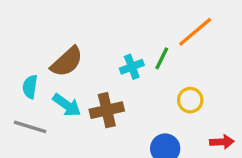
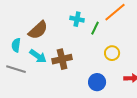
cyan cross: (132, 67) -> (77, 19), moved, turned 32

